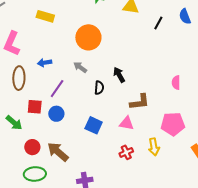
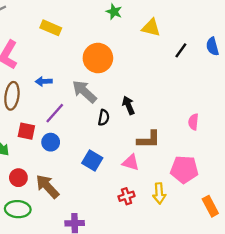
gray arrow: (80, 67) -> (84, 92), size x1.6

